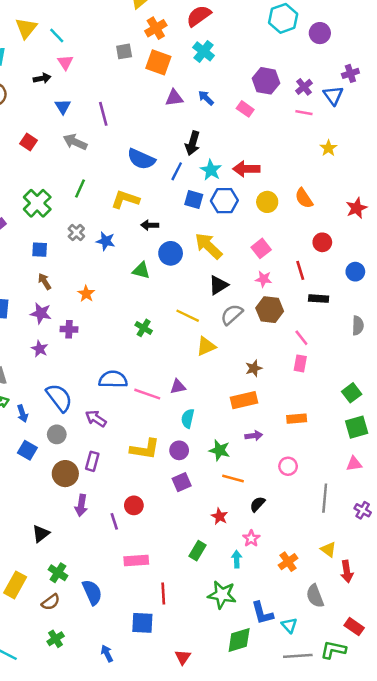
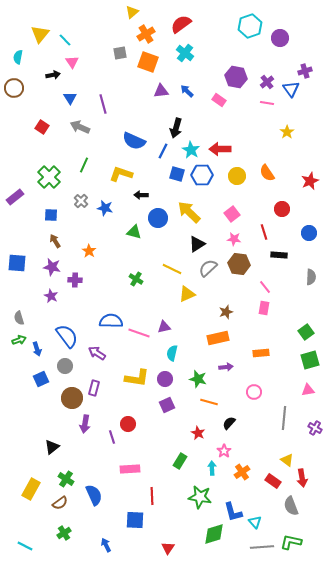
blue square: (27, 450) -> (41, 379), turned 35
orange cross: (288, 562) -> (242, 472), moved
gray semicircle: (315, 596) -> (291, 506), moved
red rectangle: (354, 627) -> (273, 481), moved

